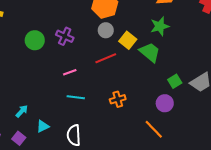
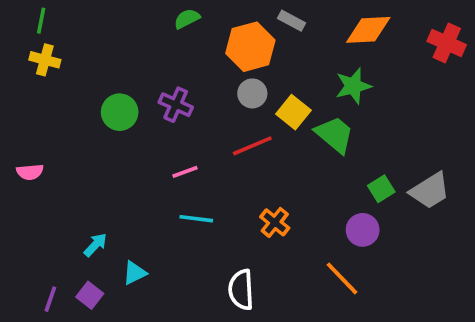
orange cross: (118, 99) -> (275, 222), turned -35
white semicircle: (74, 135) -> (241, 290), moved

